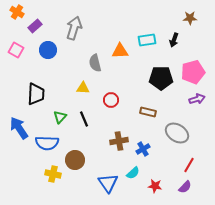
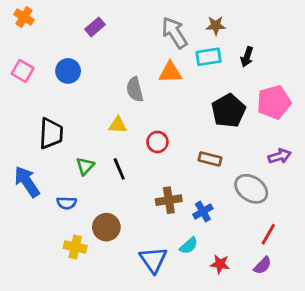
brown star: (190, 18) -> (216, 26), moved
purple rectangle: (35, 26) -> (95, 27), moved
gray arrow: (74, 28) -> (175, 33), moved, turned -50
black pentagon: (161, 78) -> (228, 111), turned -30
purple arrow: (197, 99) -> (280, 156), moved
blue semicircle: (47, 143) -> (67, 203), size x0.6

